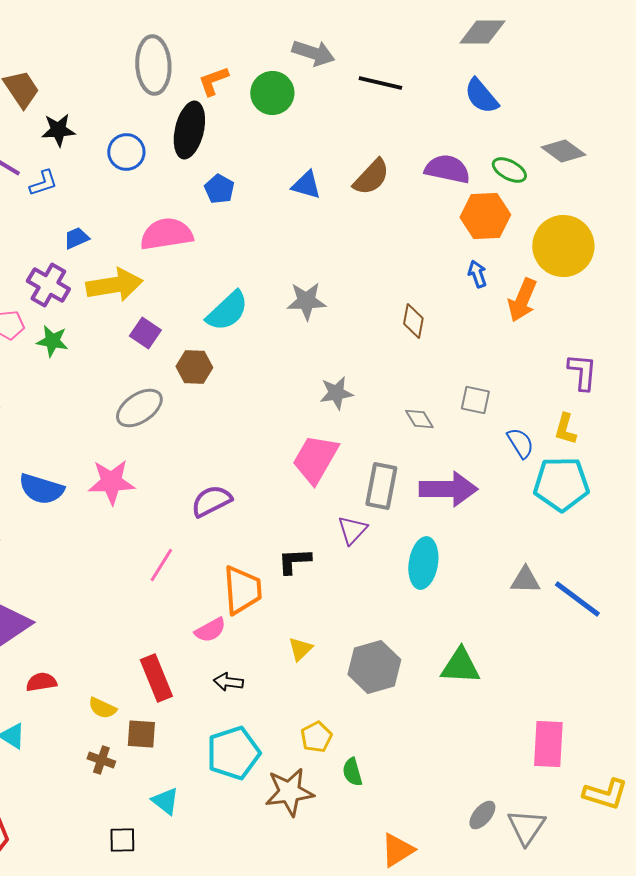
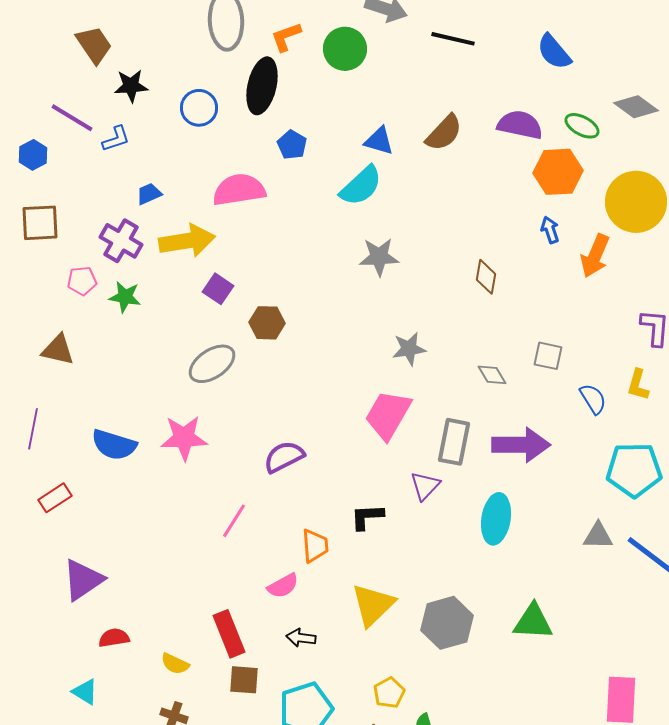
cyan semicircle: (227, 311) -> (361, 186), moved
cyan pentagon: (561, 484) -> (634, 470), moved
orange trapezoid: (242, 590) -> (315, 546), size x0.7
yellow triangle: (300, 649) -> (373, 605), size x1.8
brown square: (141, 734) -> (244, 680), moved

